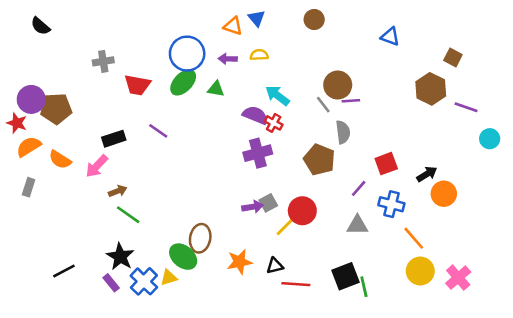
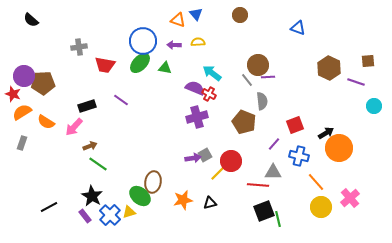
brown square: (453, 57) -> (368, 61), moved, turned -32
orange circle: (444, 194) -> (339, 148), size x1.4
pink cross: (458, 278) -> (350, 198), moved
red line: (296, 284) -> (258, 185), moved

